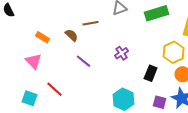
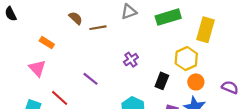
brown semicircle: (72, 35) -> (76, 18), moved
purple line: (84, 61) -> (90, 79), moved

